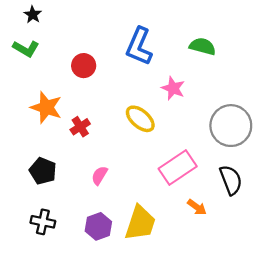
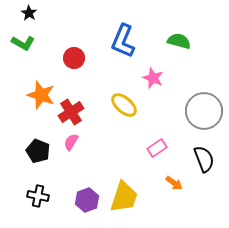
red cross: (80, 127) -> (71, 112), size x1.4
pink rectangle: (178, 168) -> (157, 148), size x0.6
pink semicircle: (99, 175) -> (71, 142), moved

